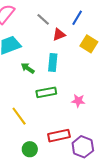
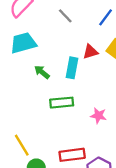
red triangle: (59, 35) -> (90, 52), moved
yellow line: (19, 116) -> (22, 145), moved

